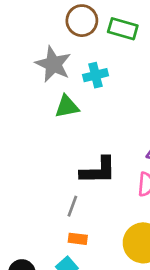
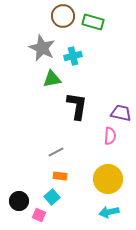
black L-shape: (98, 171) -> (77, 106), moved, turned -80
gray line: (72, 206) -> (56, 152), turned 42

